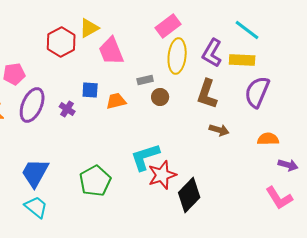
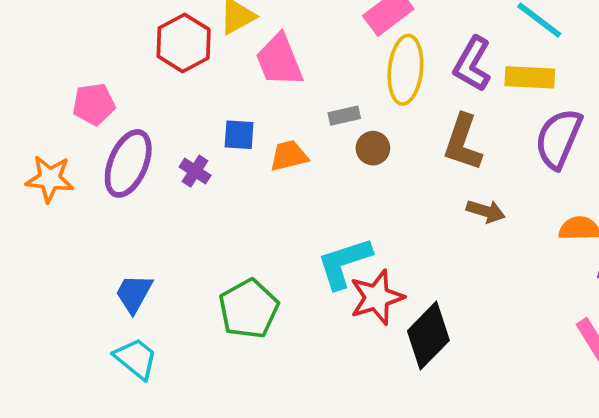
blue trapezoid: (35, 173) -> (134, 293), size x0.7

